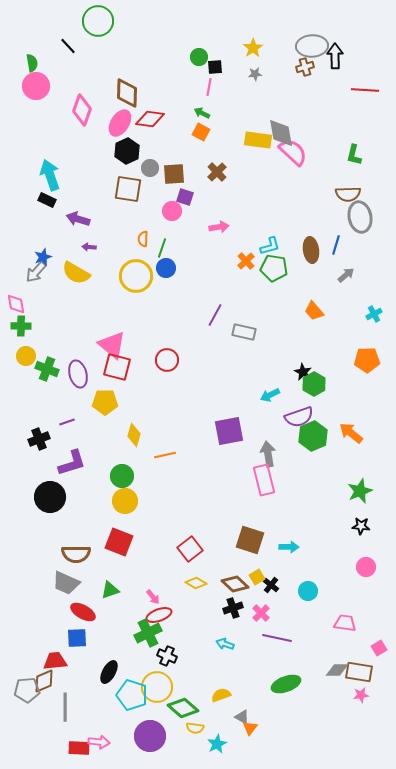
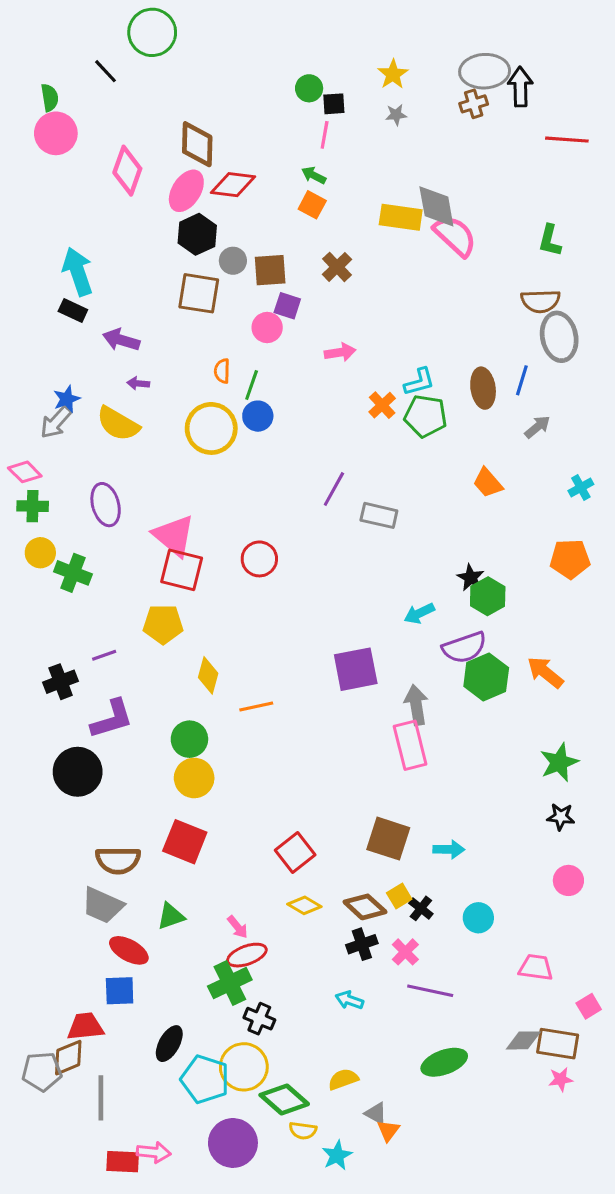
pink diamond: (16, 304) -> (25, 472), turned -35
purple ellipse: (78, 374) -> (106, 505), moved

